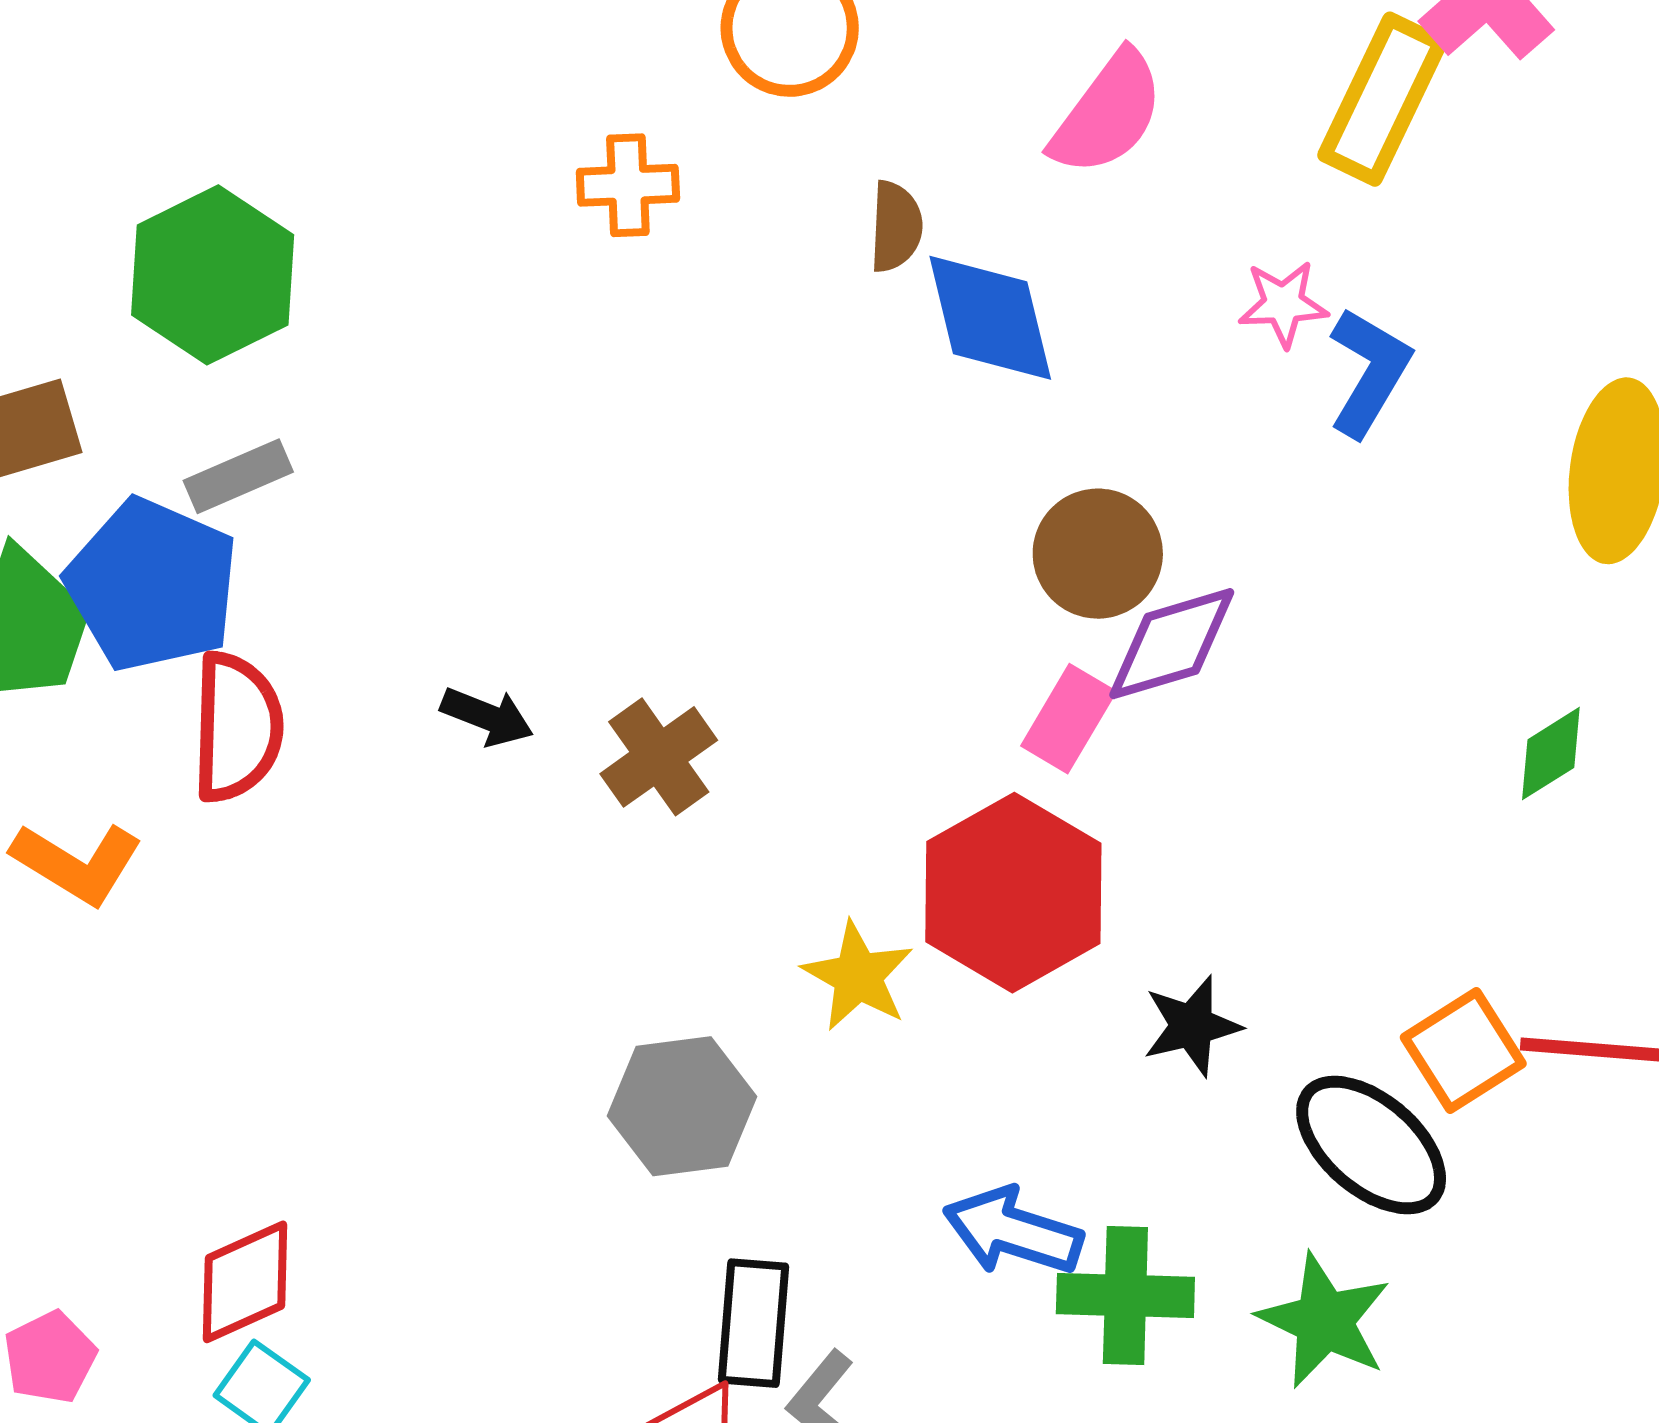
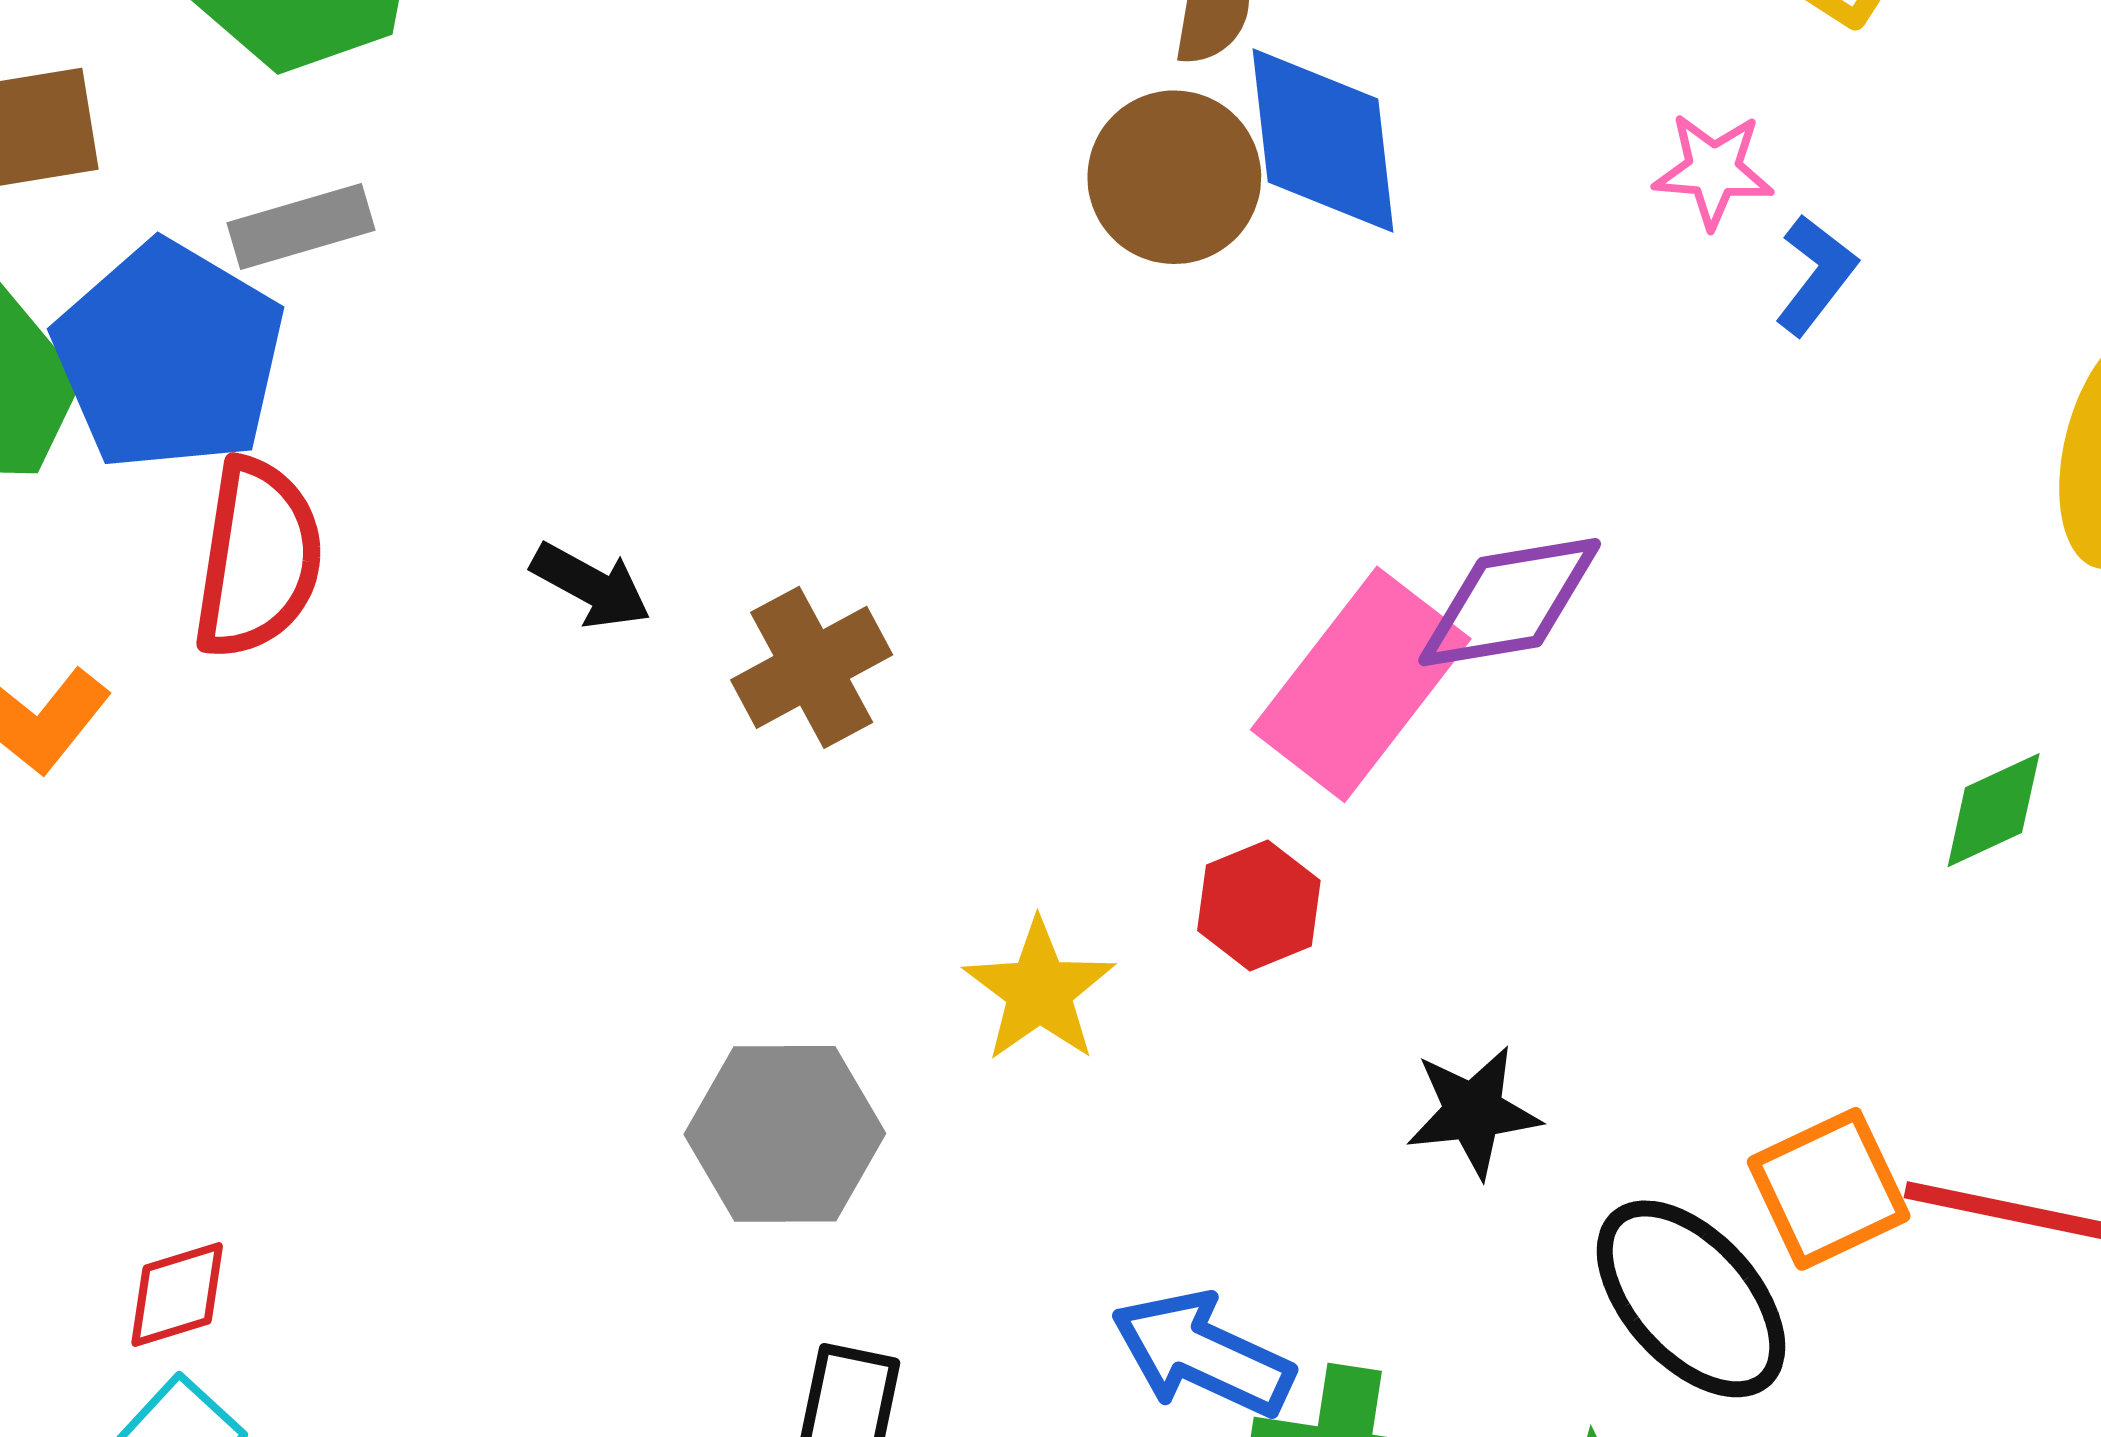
blue L-shape: (1369, 372) -> (1816, 275), size x0.7
brown circle: (1098, 554) -> (1174, 177), moved
pink rectangle: (1069, 719) -> (1361, 684), size x1.6
red hexagon: (1013, 893) -> (1259, 906), size x0.5
red diamond: (245, 1282) -> (177, 1295), size x0.7

